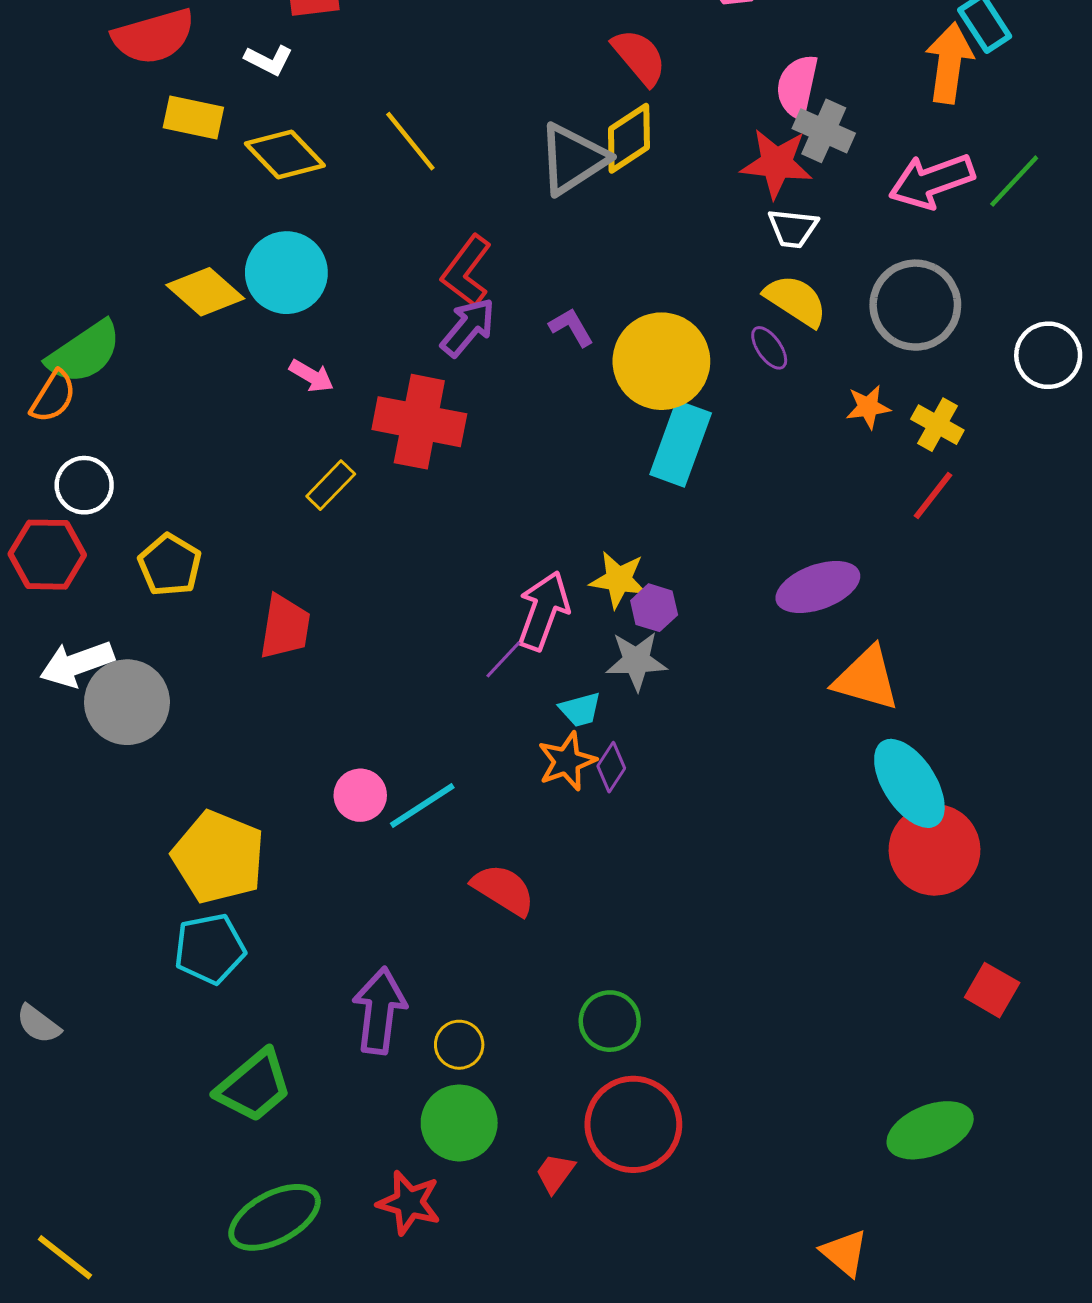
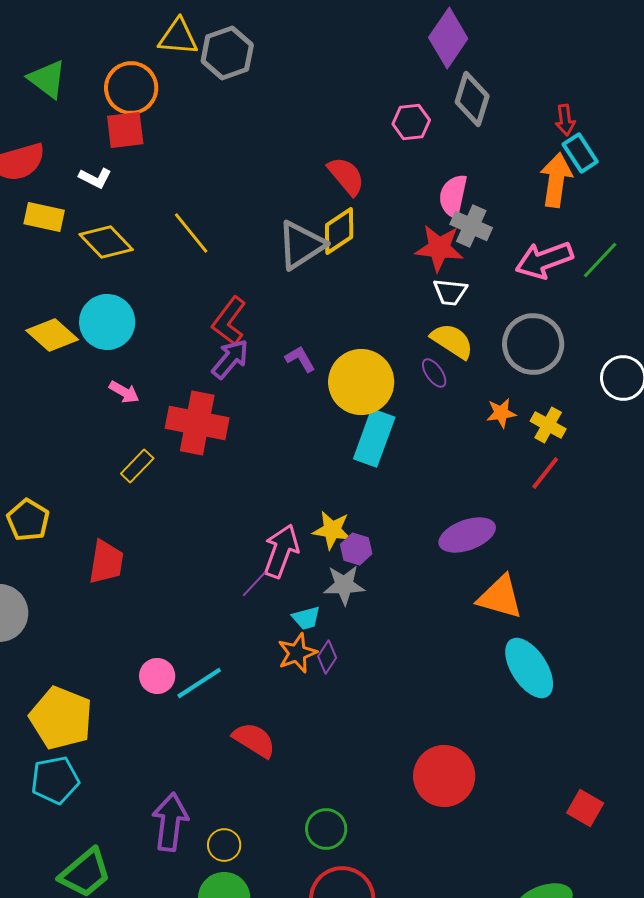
red circle: (935, 850) -> (444, 776), moved

